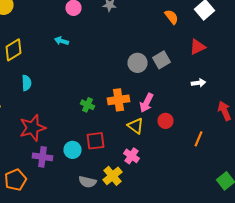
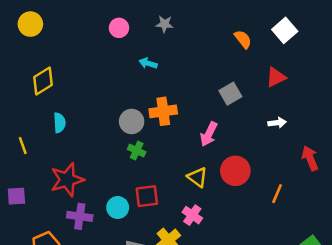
cyan arrow: (62, 41) -> (148, 63), moved
gray circle: (138, 63) -> (132, 121), moved
orange cross: (118, 100) -> (163, 111), moved
pink arrow: (146, 103) -> (209, 134), moved
red circle: (166, 121) -> (235, 171), size x1.5

